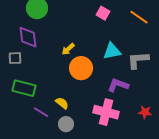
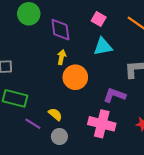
purple diamond: (28, 37) -> (60, 30), moved
yellow arrow: (68, 49) -> (62, 57), turned 144
cyan triangle: (112, 51) -> (103, 47), moved

